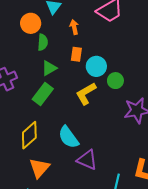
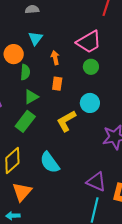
cyan circle: (96, 66) -> (90, 103), moved
green circle: (115, 81) -> (91, 67), moved
purple triangle: (87, 160) -> (96, 182), moved

